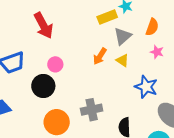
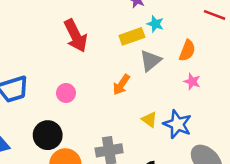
red arrow: (43, 25) -> (76, 36), moved
yellow triangle: (122, 60) -> (149, 120), moved
black circle: (43, 86) -> (48, 135), moved

